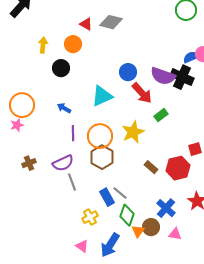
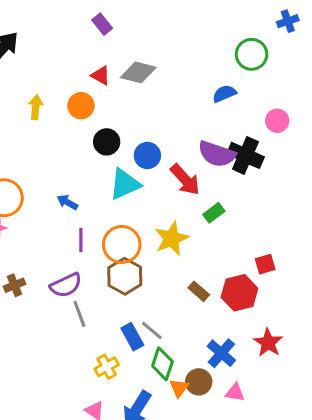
blue semicircle: (191, 57) -> (224, 94), moved
black circle: (61, 68) -> (107, 142), moved
blue circle: (128, 72) -> (147, 155), moved

